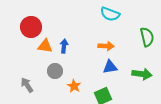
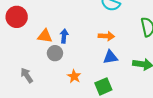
red circle: (31, 27) -> (17, 17), moved
gray circle: (55, 71) -> (55, 53), moved

